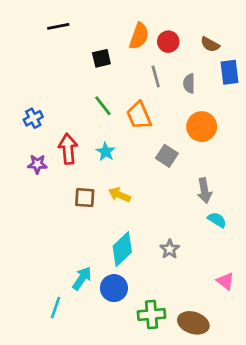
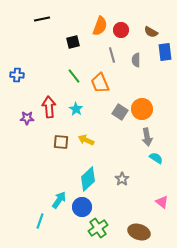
blue cross: (33, 118) -> (17, 75), moved, turned 32
orange circle: (202, 127) -> (142, 109), moved
green cross: (152, 315) -> (98, 228), moved, turned -30

